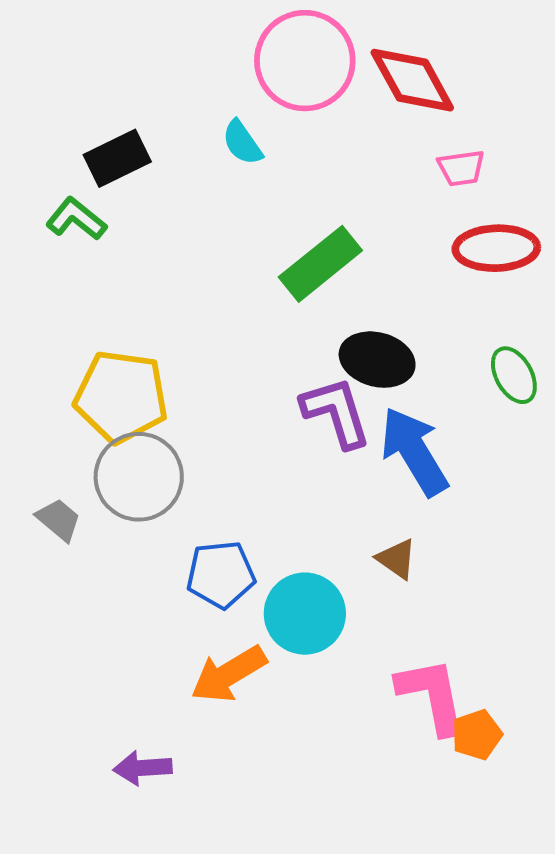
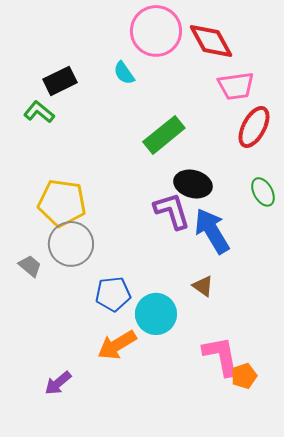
pink trapezoid: (461, 168) -> (236, 86), size x1.5
red ellipse: (496, 248) -> (254, 127), turned -60
purple arrow: (143, 768) -> (58, 383), moved, turned -36

